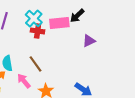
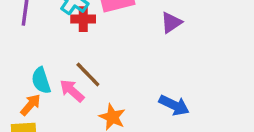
pink arrow: (24, 81) -> (72, 91), moved

